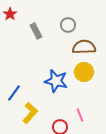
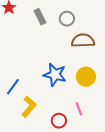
gray rectangle: (36, 31) -> (40, 17), moved
yellow circle: (84, 72) -> (86, 77), moved

